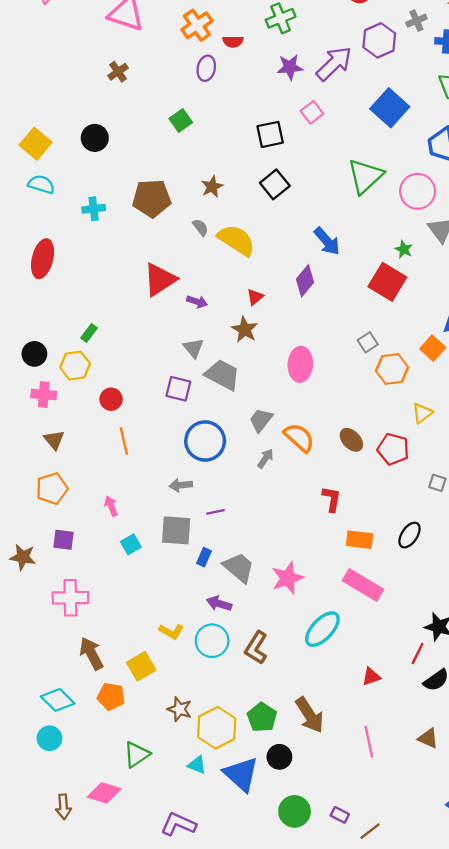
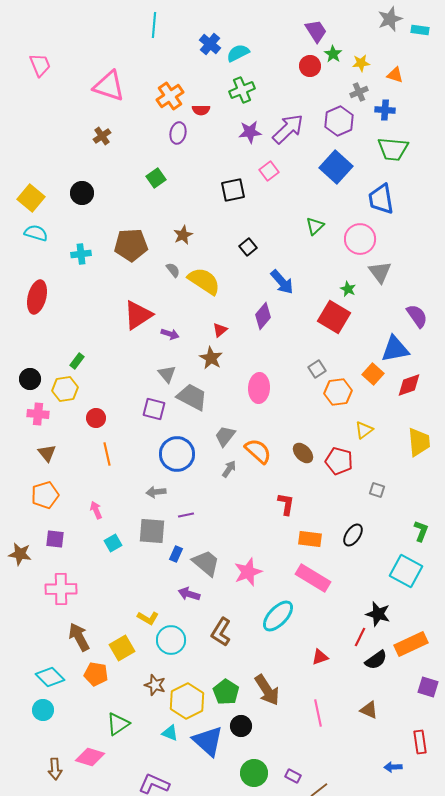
purple hexagon: (379, 40) -> (339, 121), moved
green triangle: (365, 176) -> (315, 226), size x0.6
black square: (275, 184) -> (248, 247), moved, size x0.7
cyan circle: (212, 641) -> (171, 640), moved

